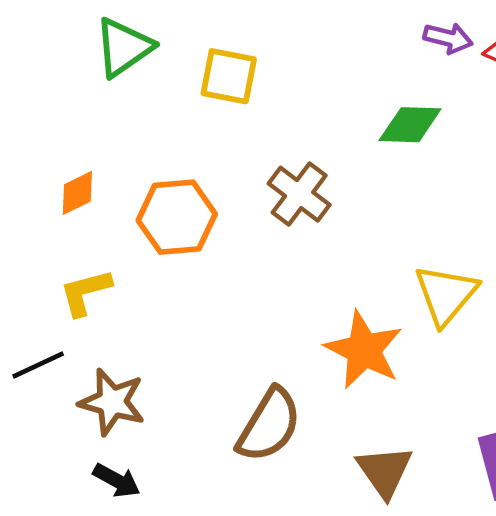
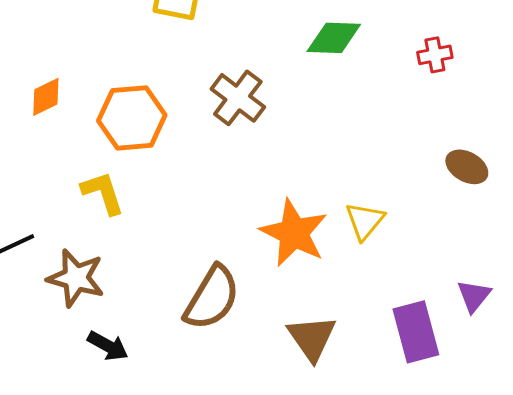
yellow L-shape: (85, 292) -> (103, 193), moved, turned 87
yellow triangle: (446, 295) -> (365, 221), moved, size x0.7
black arrow: (117, 480) -> (108, 346), moved

